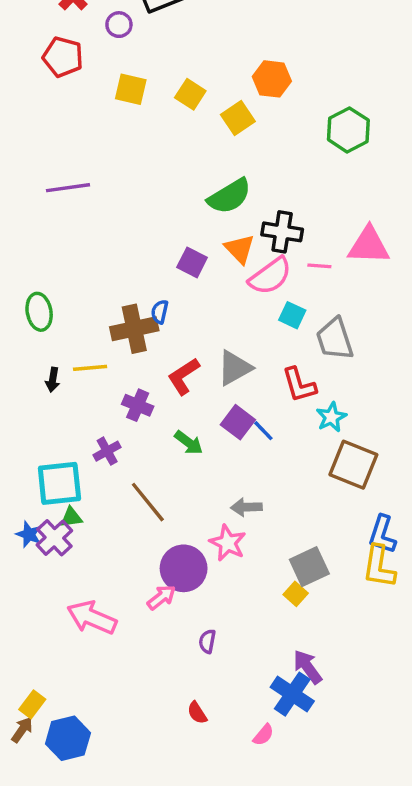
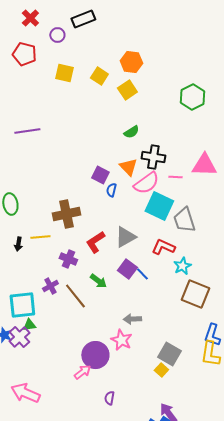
orange hexagon: (272, 79) -> (131, 62), moved
green semicircle: (229, 196) -> (131, 132), moved, size x0.6
blue semicircle: (160, 312) -> (111, 190), moved
cyan square: (292, 315) -> (159, 206), size x1.8
red L-shape: (299, 385) -> (163, 247), turned 130
brown line: (148, 502) -> (75, 296), moved
gray square: (309, 567) -> (169, 354), turned -35
pink arrow: (92, 618) -> (25, 393), moved

